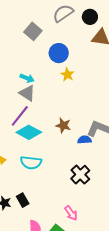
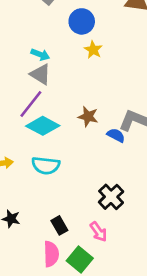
blue semicircle: (84, 140) -> (116, 135), turned 32
black cross: (80, 175) -> (111, 197), moved
black rectangle: (23, 200) -> (59, 225), moved

